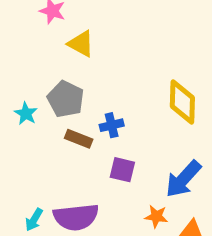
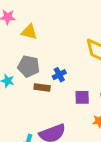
purple square: (122, 170) -> (82, 97), moved

